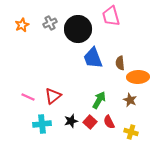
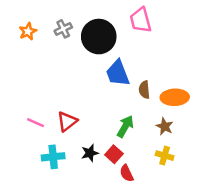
brown semicircle: (120, 63) -> (144, 90), moved
red semicircle: (109, 122) -> (127, 173), moved
yellow cross: (131, 132) -> (165, 156), moved

